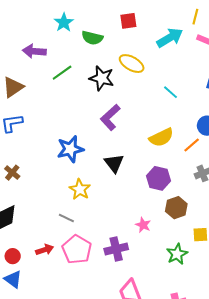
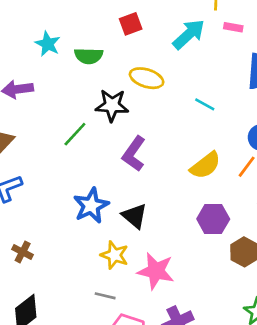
green line: (62, 73) -> (75, 134), moved
black triangle: (114, 163) -> (135, 216), moved
pink star: (143, 225) -> (156, 271), moved, size x1.8

